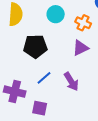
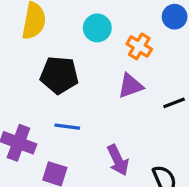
blue line: (44, 78) -> (67, 127), turned 42
purple arrow: (71, 81) -> (118, 160), moved

